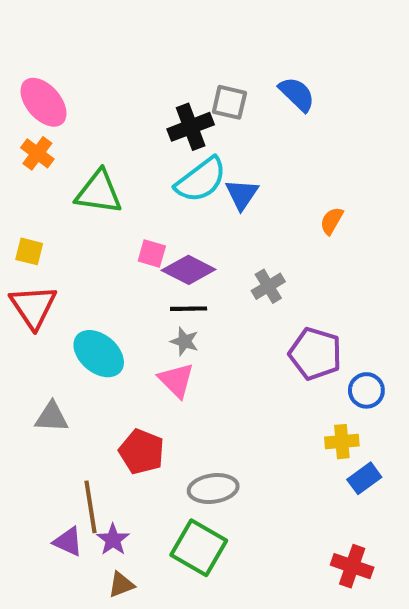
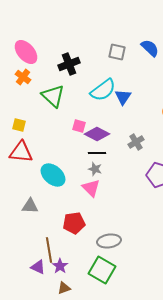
black cross: (191, 127) -> (69, 64), moved
green triangle: (99, 192) -> (53, 96), turned 35
red triangle: (33, 307) -> (21, 152), turned -50
red pentagon: (142, 452) -> (74, 223), turned -30

